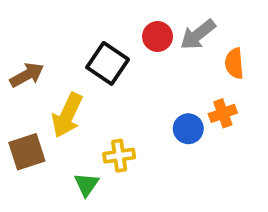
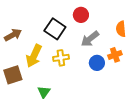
gray arrow: (198, 35) -> (90, 39), moved
yellow cross: (119, 156) -> (61, 58), moved

